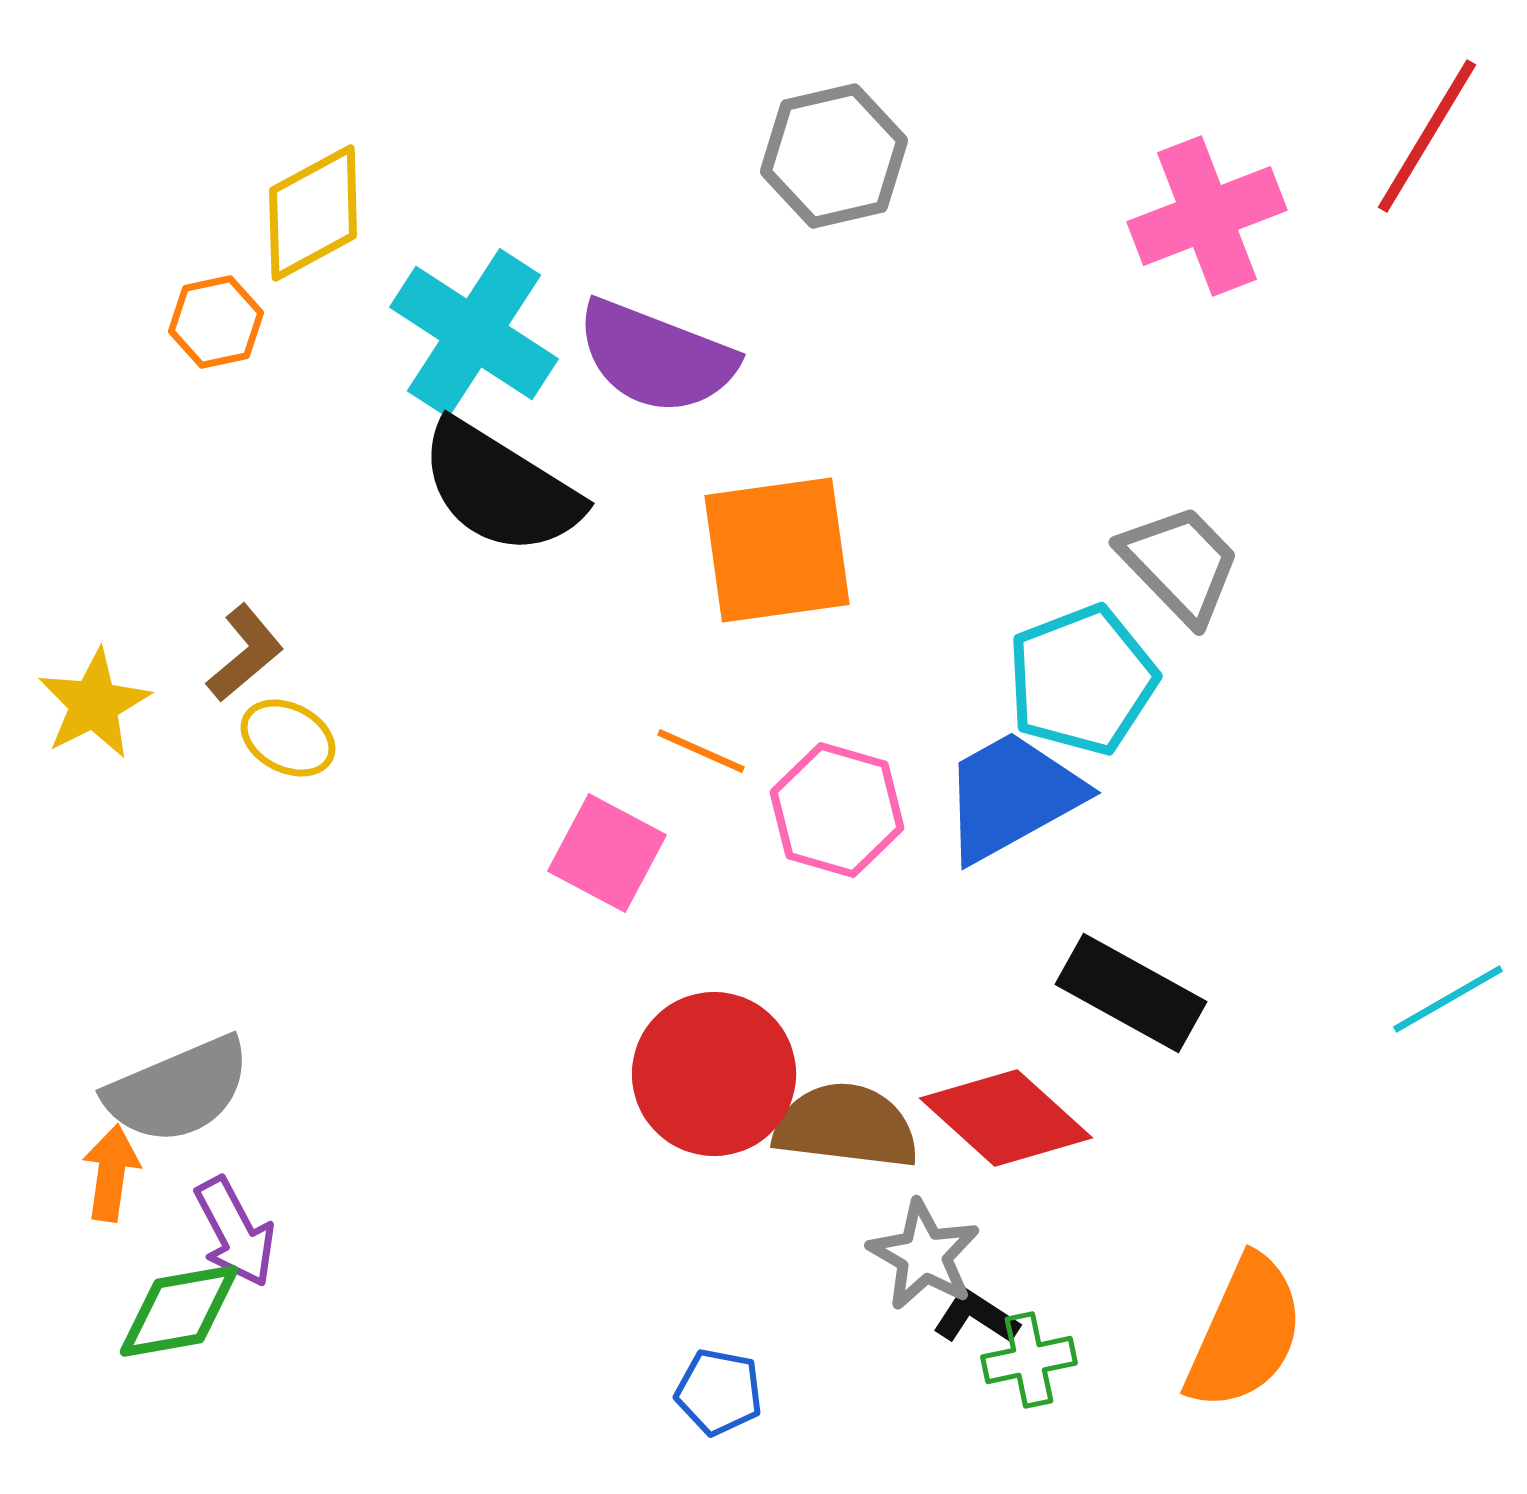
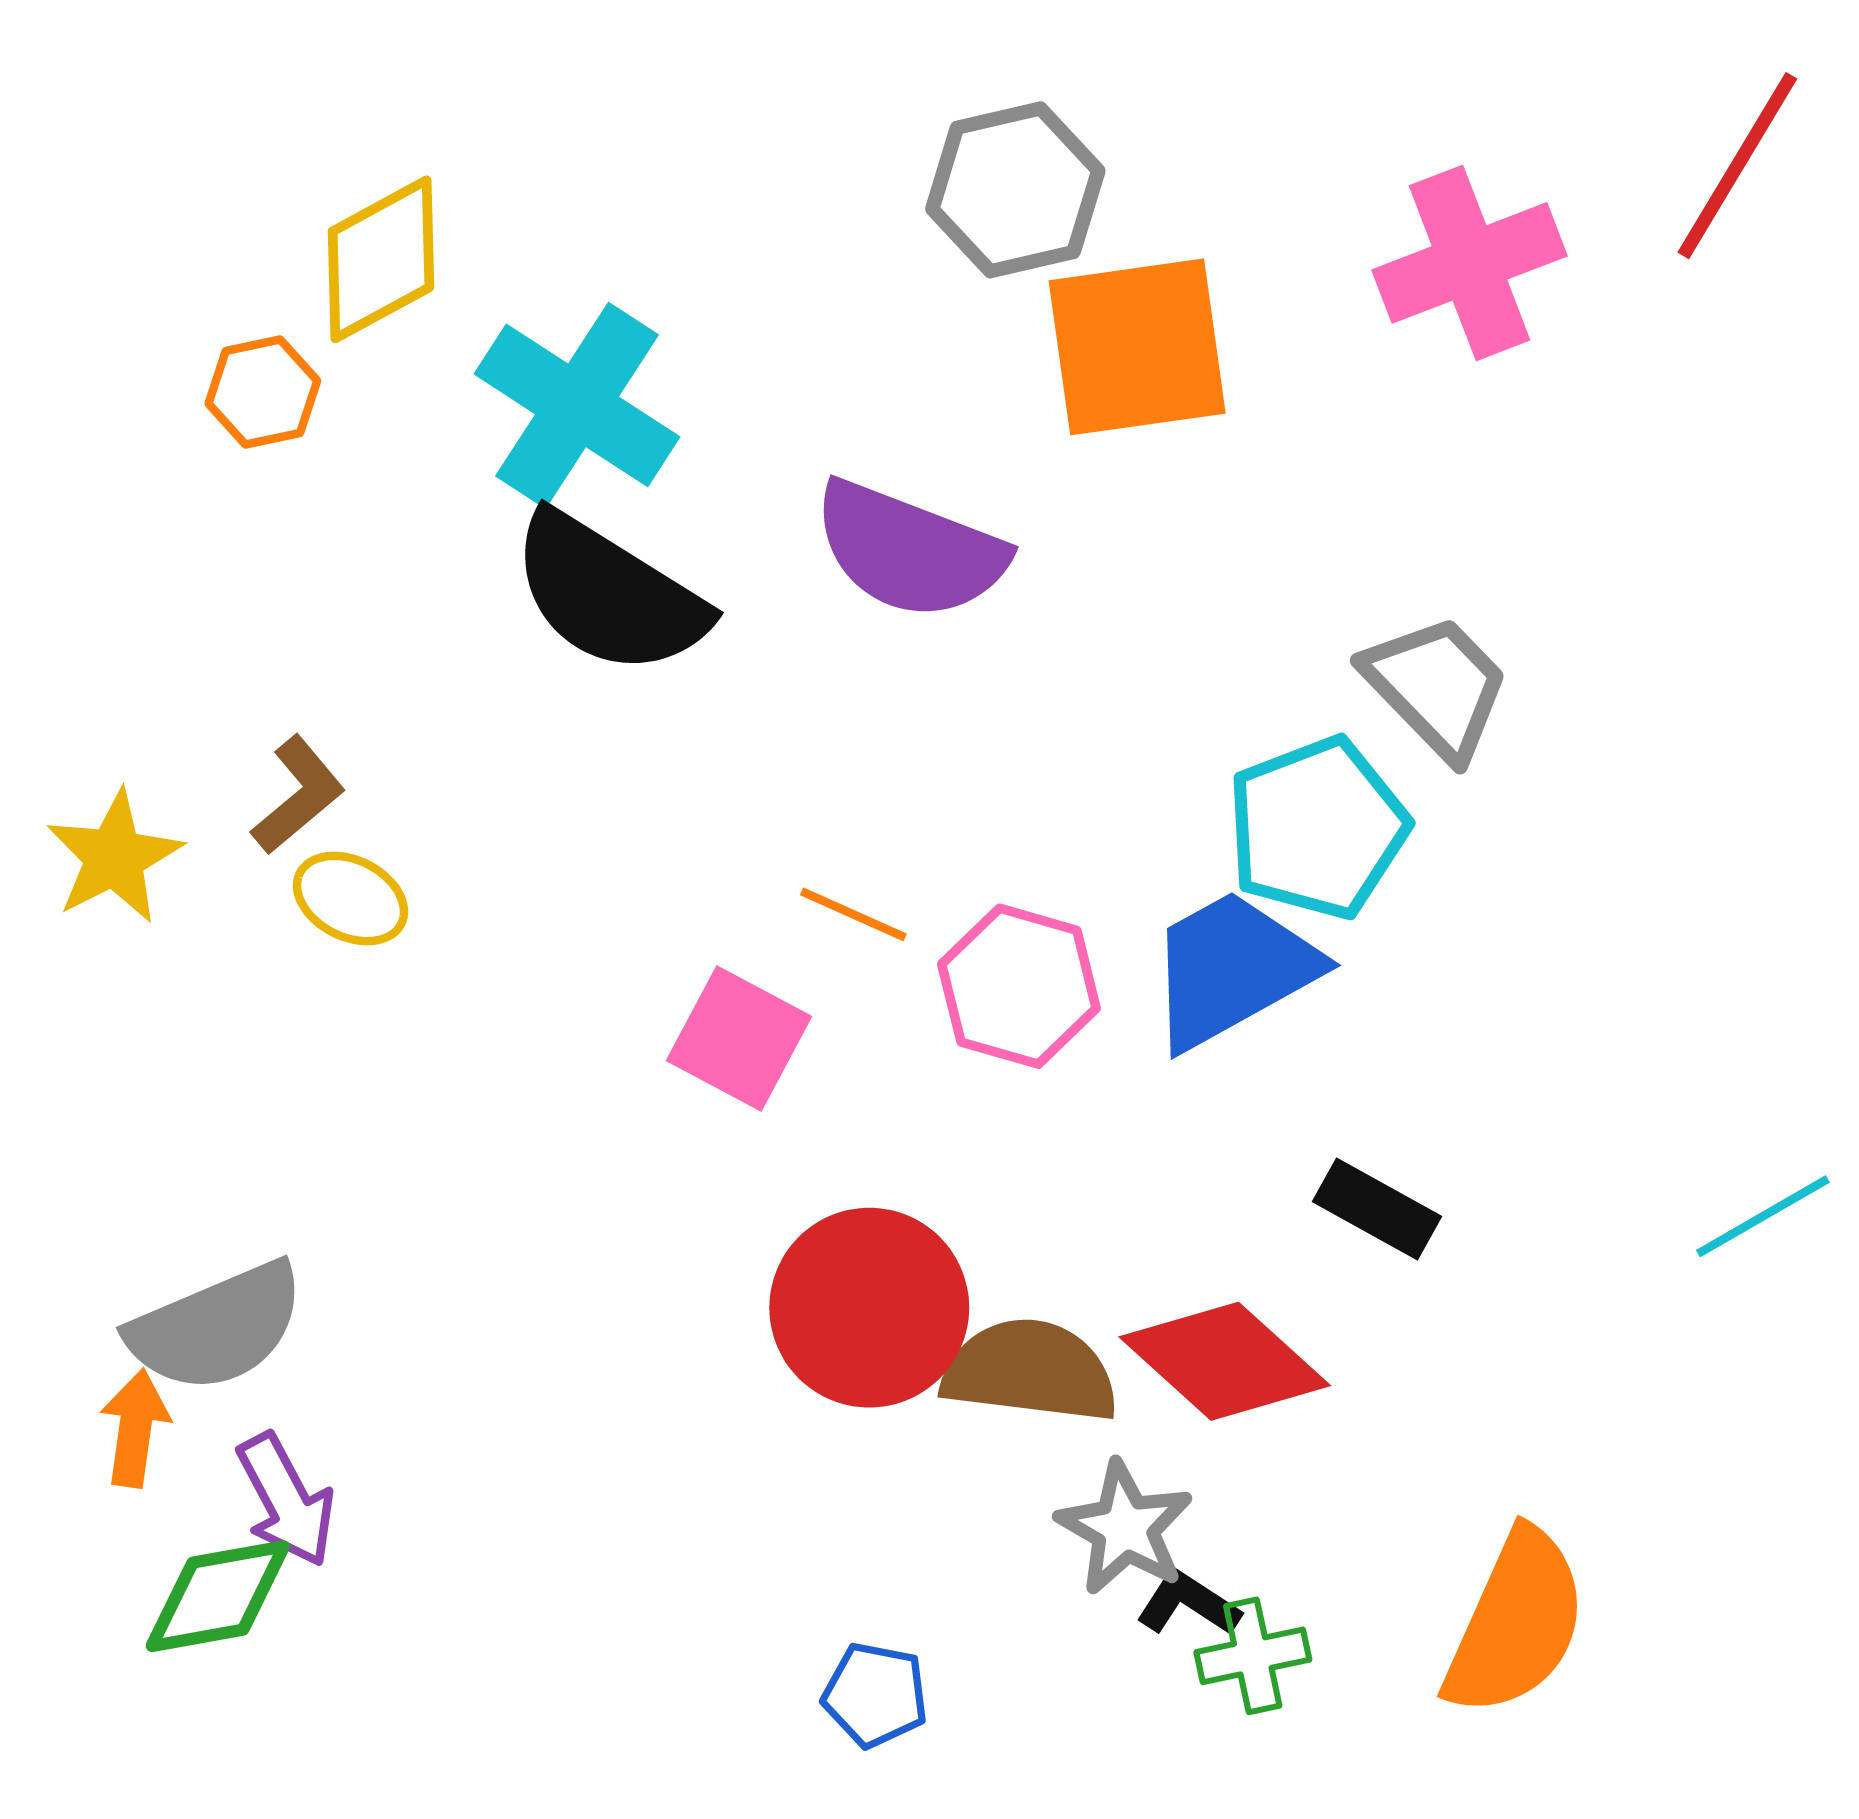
purple semicircle: (656, 357) -> (909, 550), moved
orange square: (777, 550) -> (1137, 347), moved
black rectangle: (1131, 993) -> (1377, 1209), size x0.7

